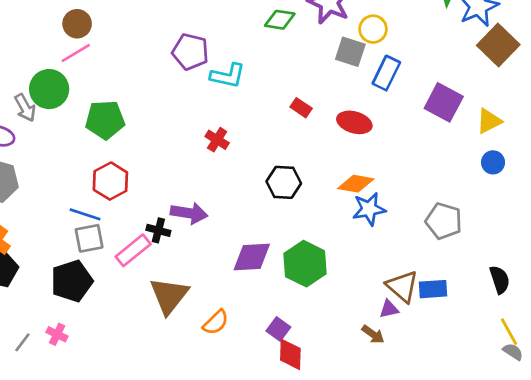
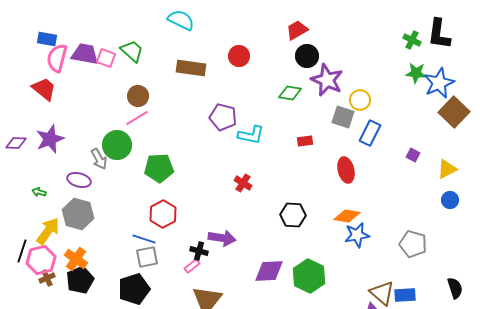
purple square: (444, 102) -> (413, 155), size x0.5
red rectangle: (301, 108) -> (305, 141), moved, turned -42
red ellipse: (354, 122) -> (346, 170), turned 60
pink rectangle: (133, 250) -> (192, 266), moved, size x0.6

